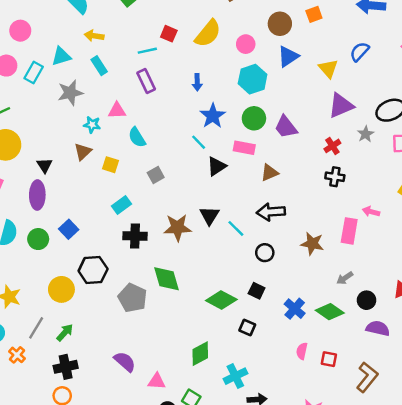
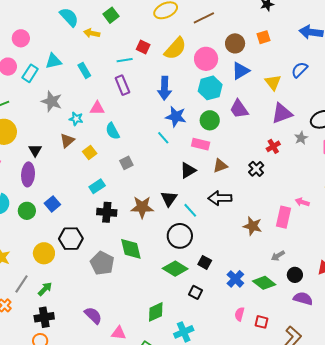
yellow arrow: (94, 36) -> (92, 33), moved
pink circle: (246, 44) -> (206, 59), size x1.5
blue arrow: (197, 82) -> (164, 88), size x1.6
gray star: (70, 93) -> (52, 101), moved, turned 30
blue star: (213, 116) -> (176, 117), turned -30
purple trapezoid: (286, 127) -> (239, 109), moved
yellow square: (110, 165) -> (90, 153), turned 32
black triangle: (216, 166) -> (188, 170), moved
black cross: (335, 177) -> (256, 169), moved, turned 35
black circle: (265, 253) -> (180, 236), moved, size x1.6

